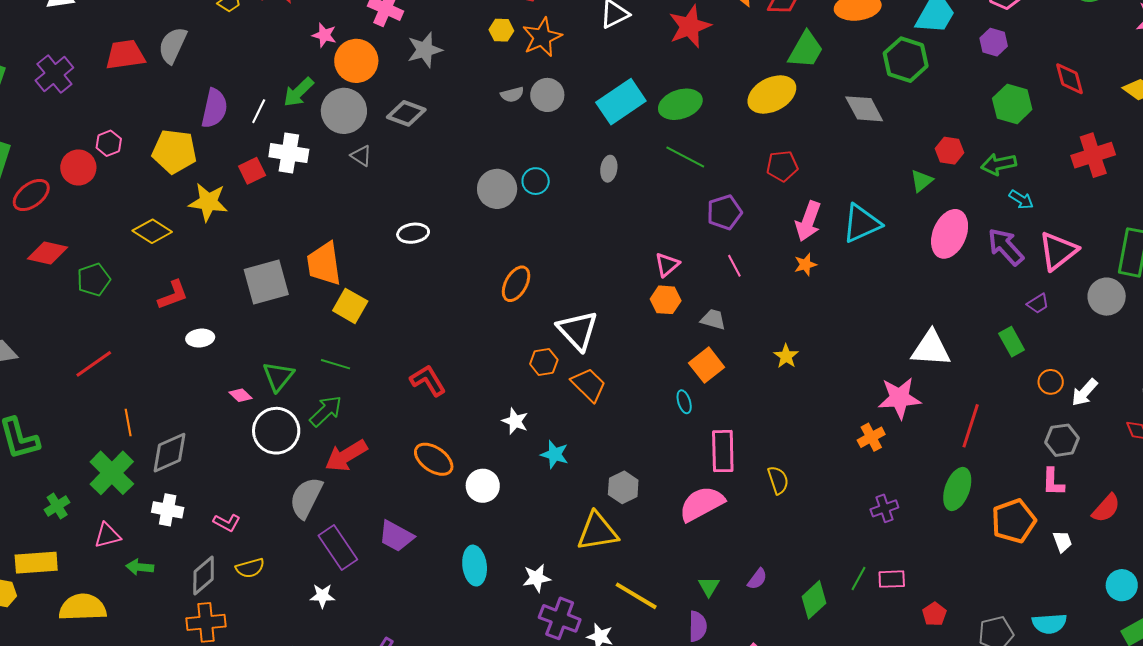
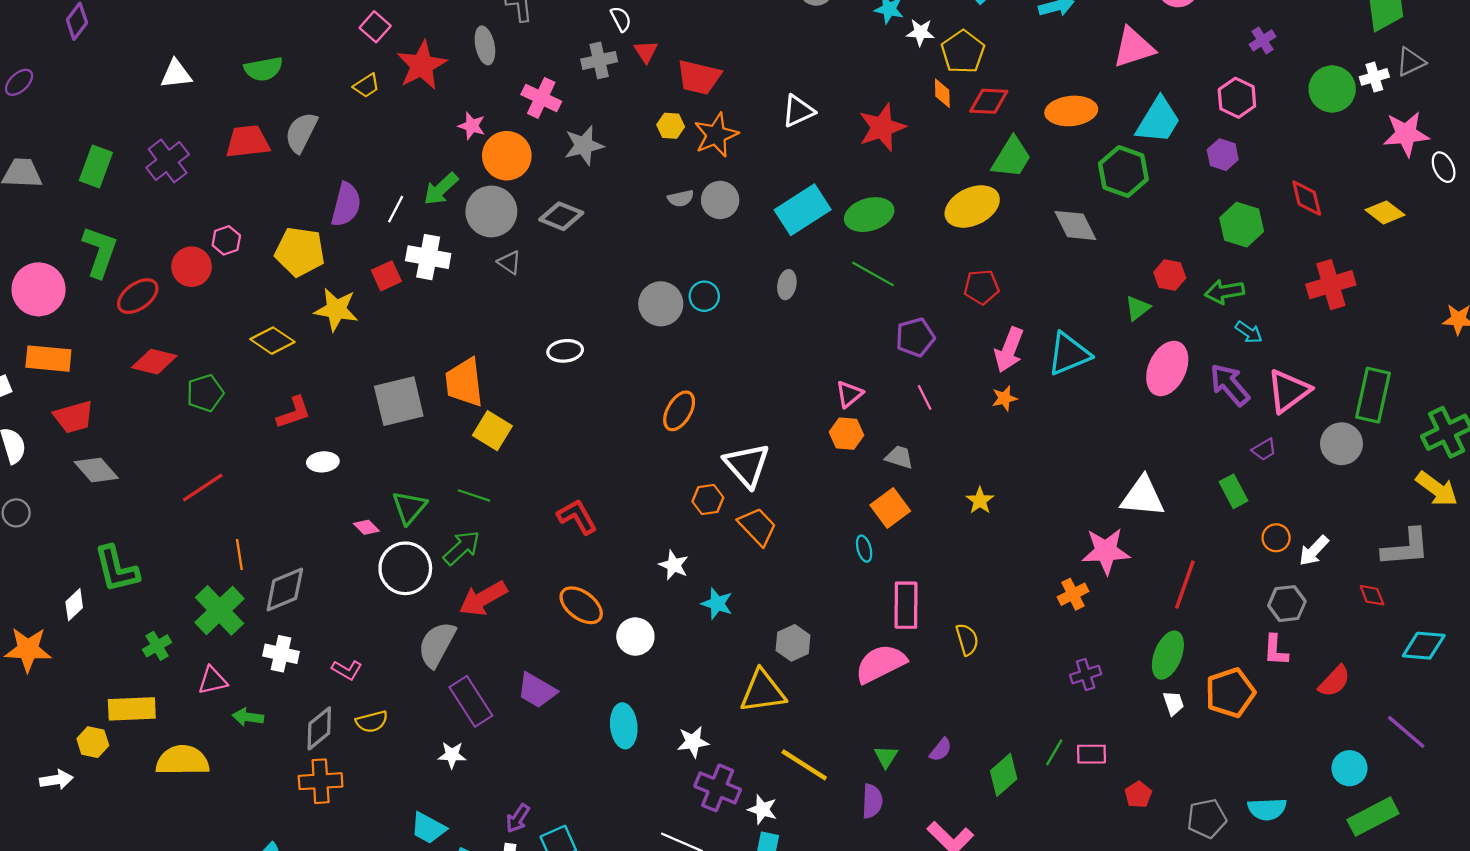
white trapezoid: (1062, 541) -> (1173, 703), moved

